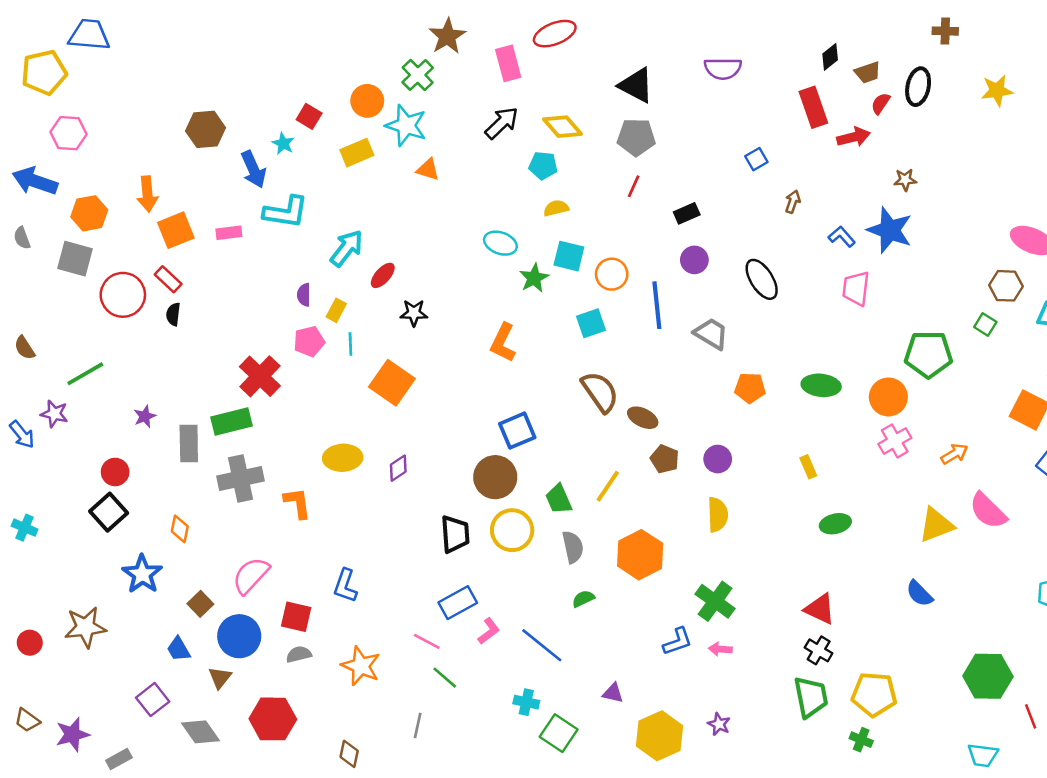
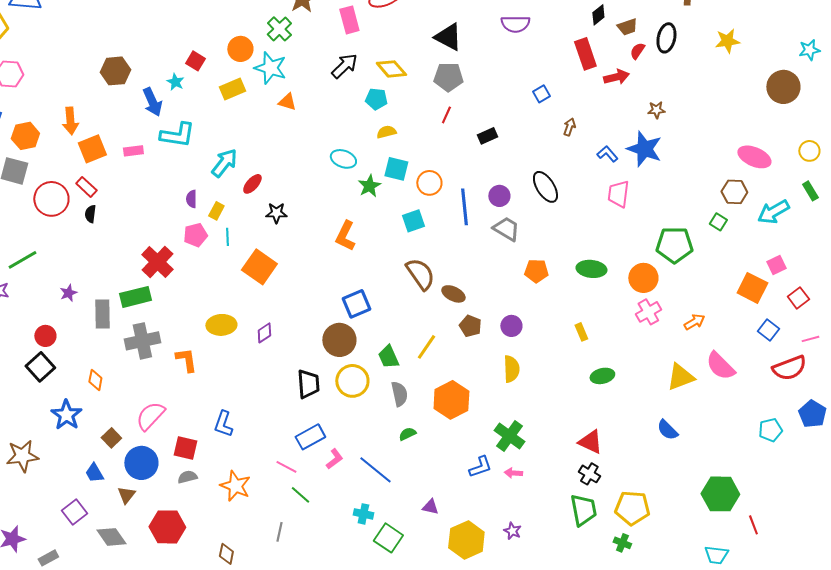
purple circle: (694, 260) -> (499, 196), moved

